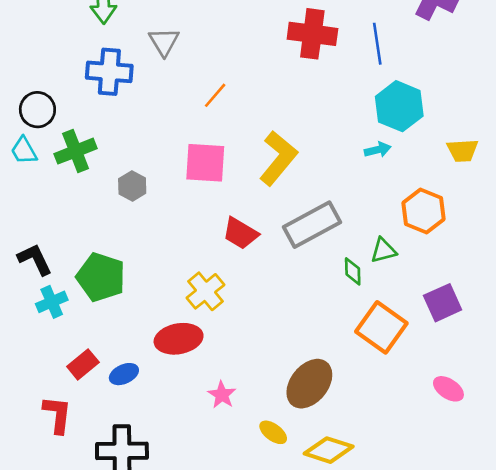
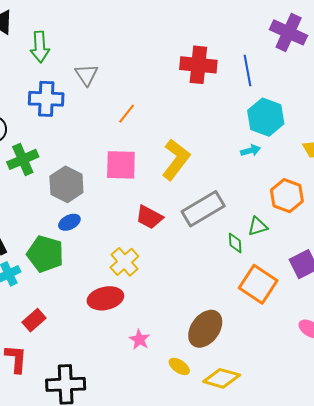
gray hexagon: (132, 186) -> (66, 184), size x1.6
blue ellipse: (124, 374) -> (69, 222), moved

